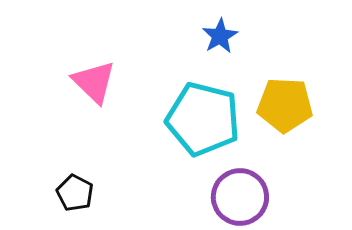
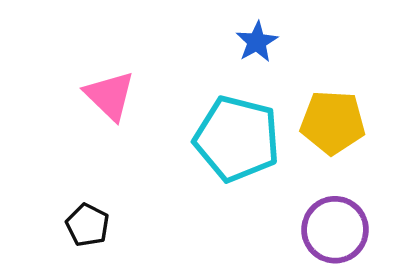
purple circle: (240, 197) -> (335, 230), moved

